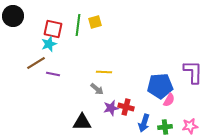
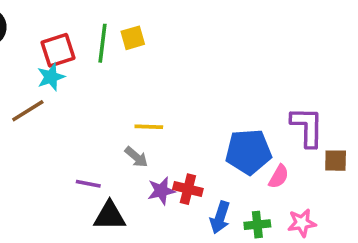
red square: (53, 29) -> (58, 50), turned -30
purple line: (53, 74) -> (88, 184), moved
pink semicircle: (169, 100) -> (279, 177), moved

